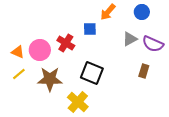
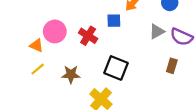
pink circle: (40, 50) -> (55, 31), moved
brown star: (50, 79) -> (71, 74), size x0.7

